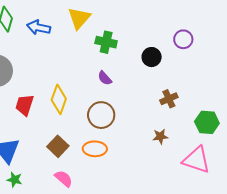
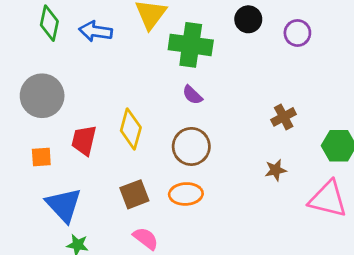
green cross: (106, 42) -> (191, 45), size x1.4
black circle: (152, 57) -> (248, 19), moved
brown square: (58, 146) -> (134, 194), turned 30

